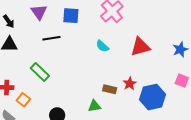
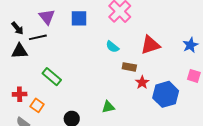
black line: (51, 38) -> (38, 37), moved
brown rectangle: (110, 89) -> (129, 67), moved

